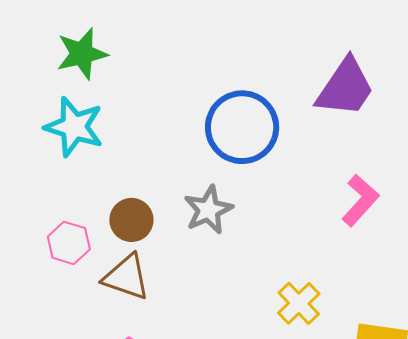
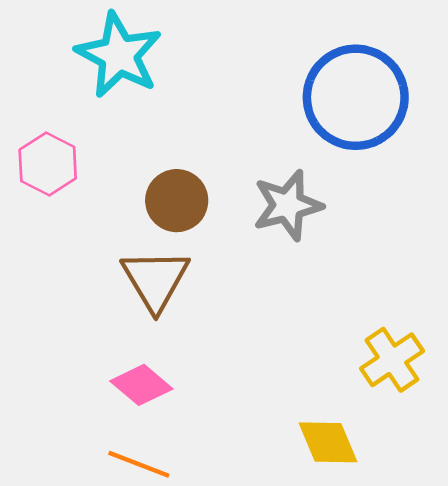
pink hexagon: (69, 243) -> (48, 164), moved
brown triangle: (126, 277) -> (155, 280), turned 30

